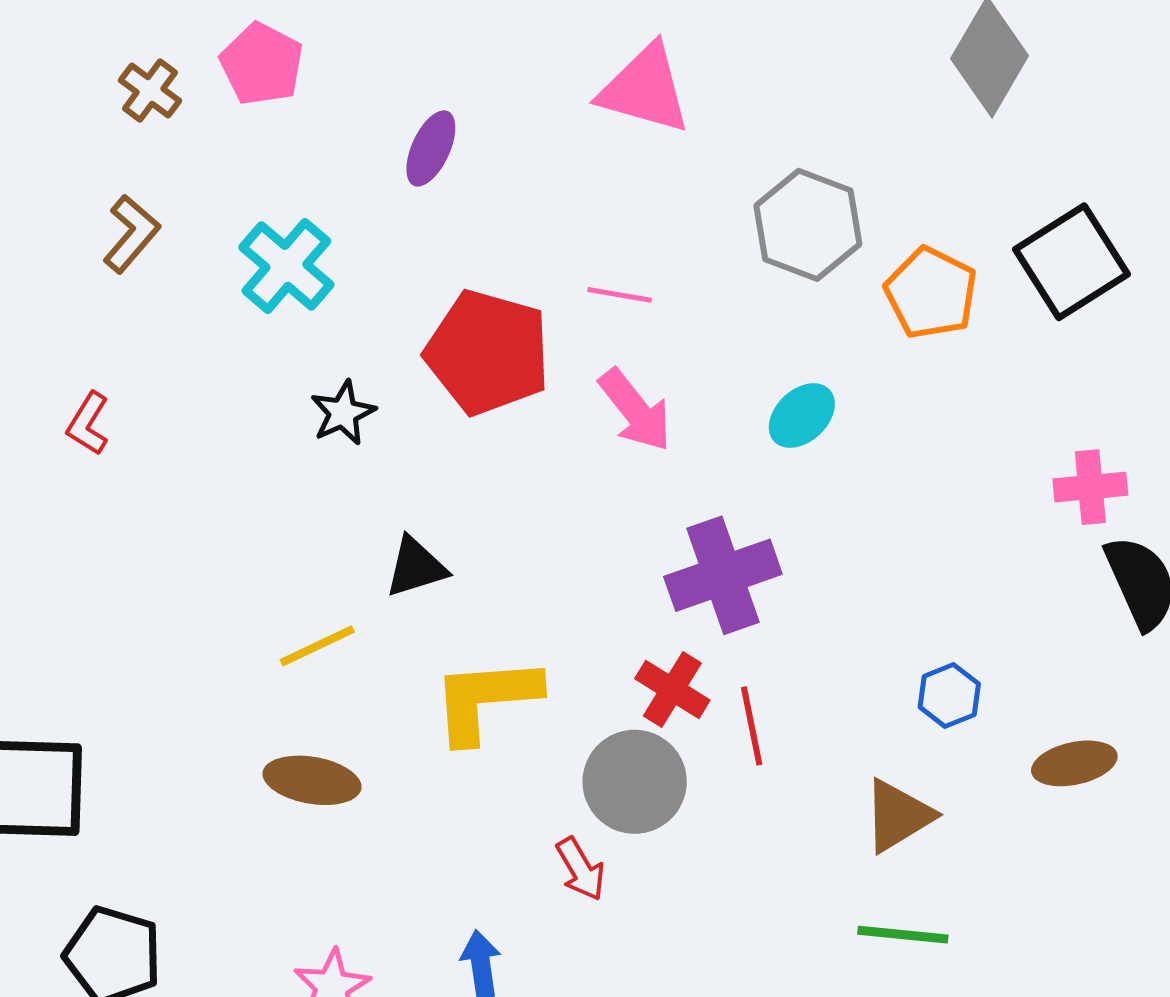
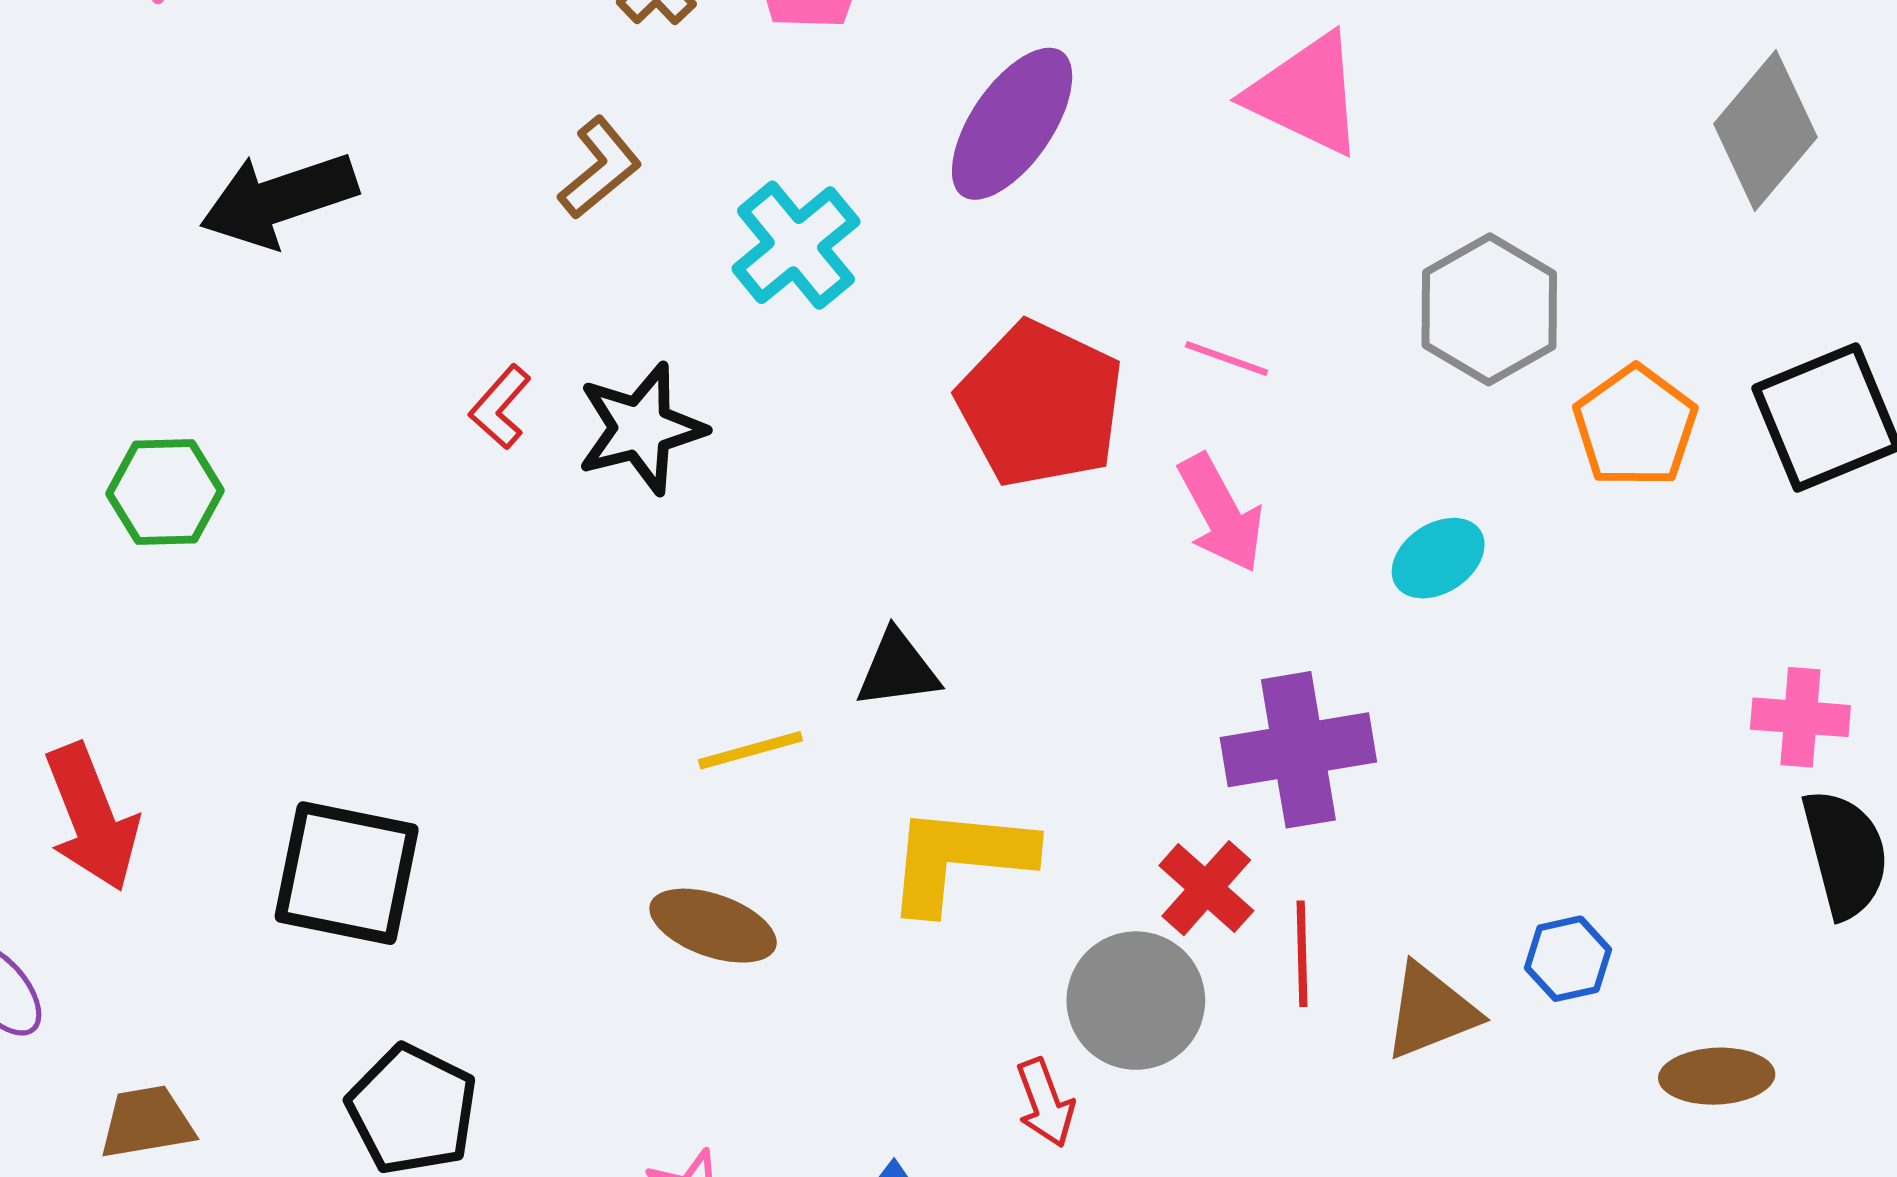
purple ellipse: (431, 148) -> (1012, 124), size x1.6
black star: (343, 413) -> (641, 428), moved, size x1.5
brown triangle: (898, 816) -> (1431, 1011), moved

